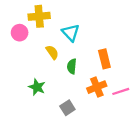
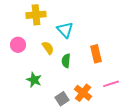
pink circle: (20, 33) -> (18, 45), moved
orange cross: (97, 87) -> (83, 93), moved, turned -30

